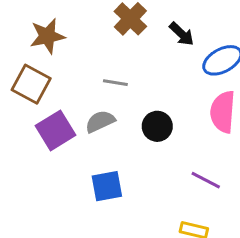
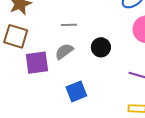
purple square: (55, 130) -> (37, 63), turned 35

